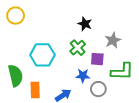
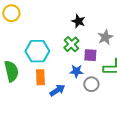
orange rectangle: (35, 90) -> (40, 77), moved

